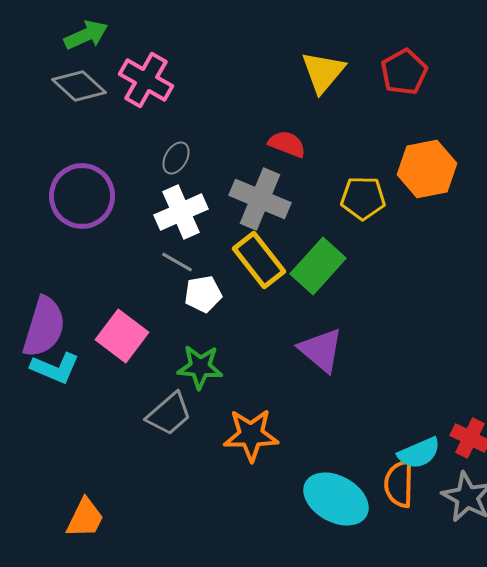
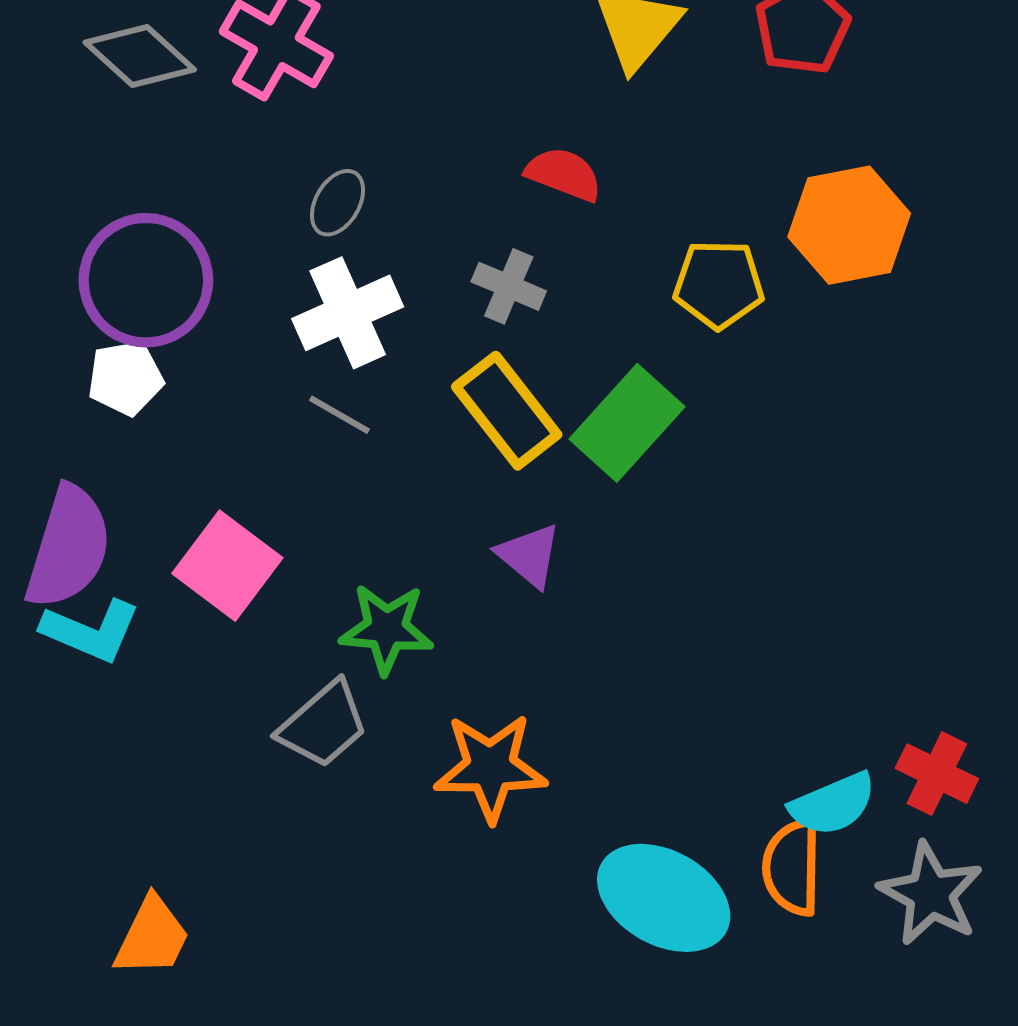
gray cross: (260, 199) -> (509, 286), size x0.6
white pentagon: (203, 294) -> (125, 378), moved
purple triangle: (321, 350) -> (529, 555), moved, size x0.7

